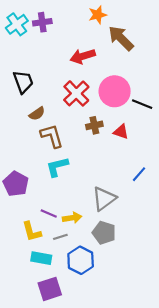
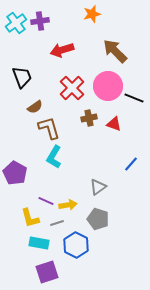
brown arrow: (121, 38) -> (115, 51), moved
red arrow: (83, 56) -> (62, 50), moved
cyan L-shape: (57, 167) -> (54, 157), turned -45
gray triangle: (104, 199) -> (98, 187), size x0.7

